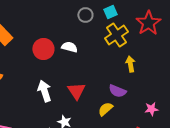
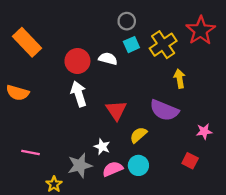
cyan square: (110, 12) -> (131, 45), moved
white arrow: (44, 91) -> (79, 94), moved
purple semicircle: (117, 91) -> (164, 110), size x1.4
yellow semicircle: (105, 109) -> (138, 135), moved

